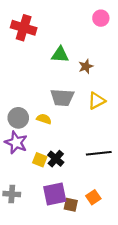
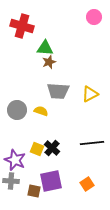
green triangle: (60, 55) -> (45, 48), moved
brown star: (86, 66) -> (49, 62), moved
purple star: (16, 143) -> (15, 160), moved
brown square: (71, 205) -> (34, 191), moved

